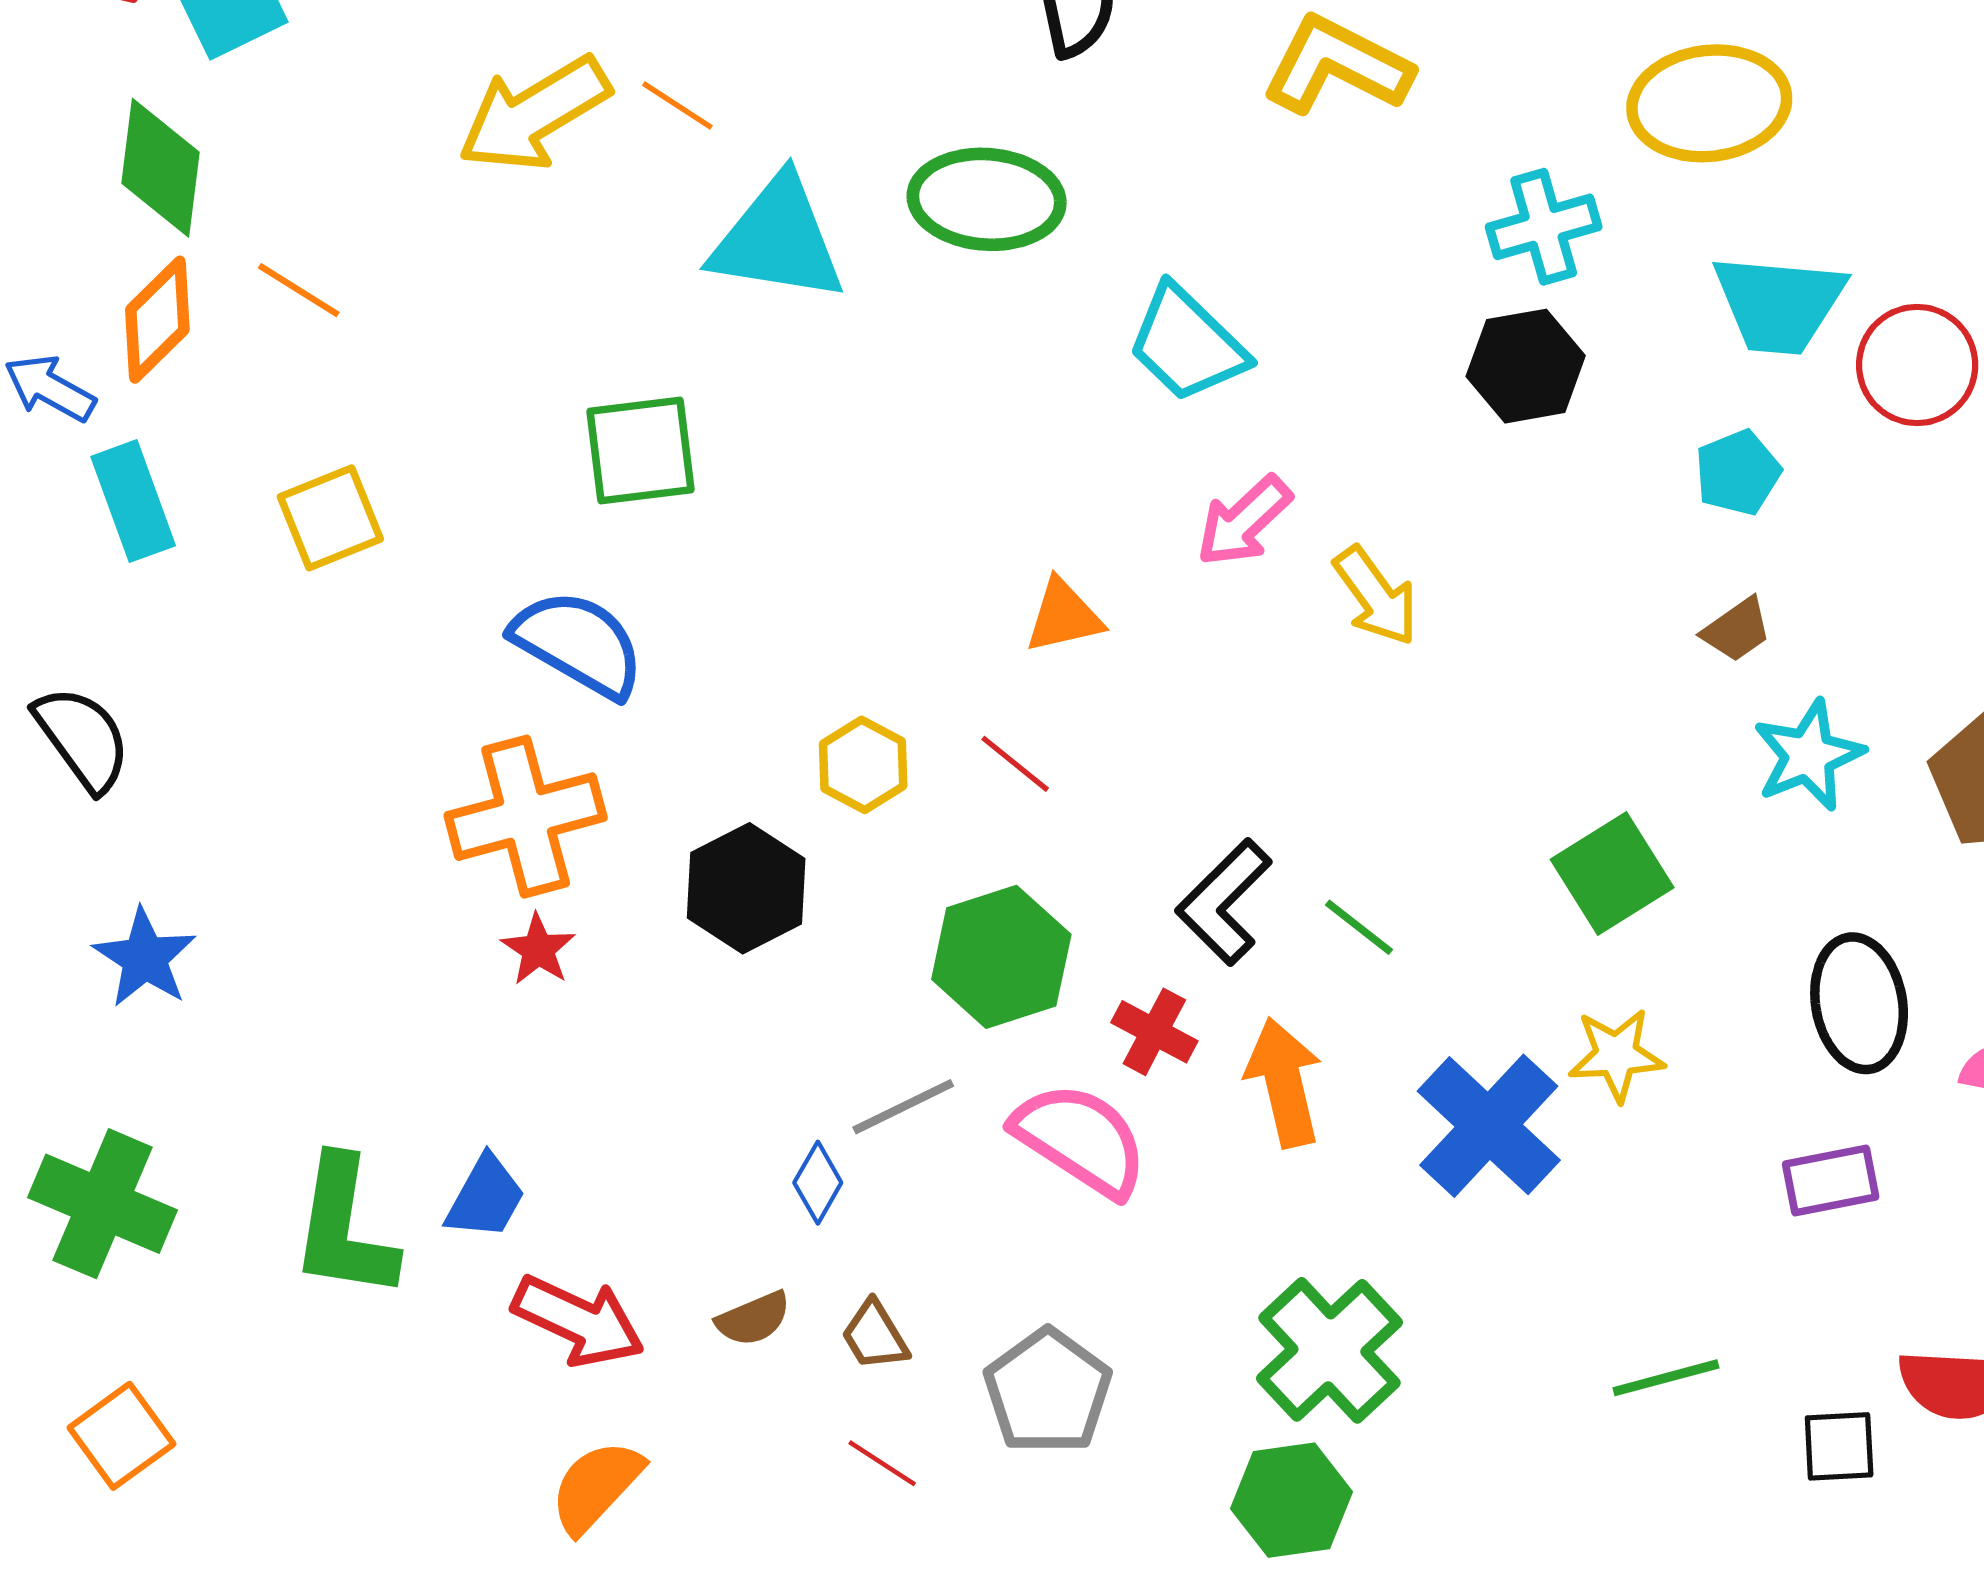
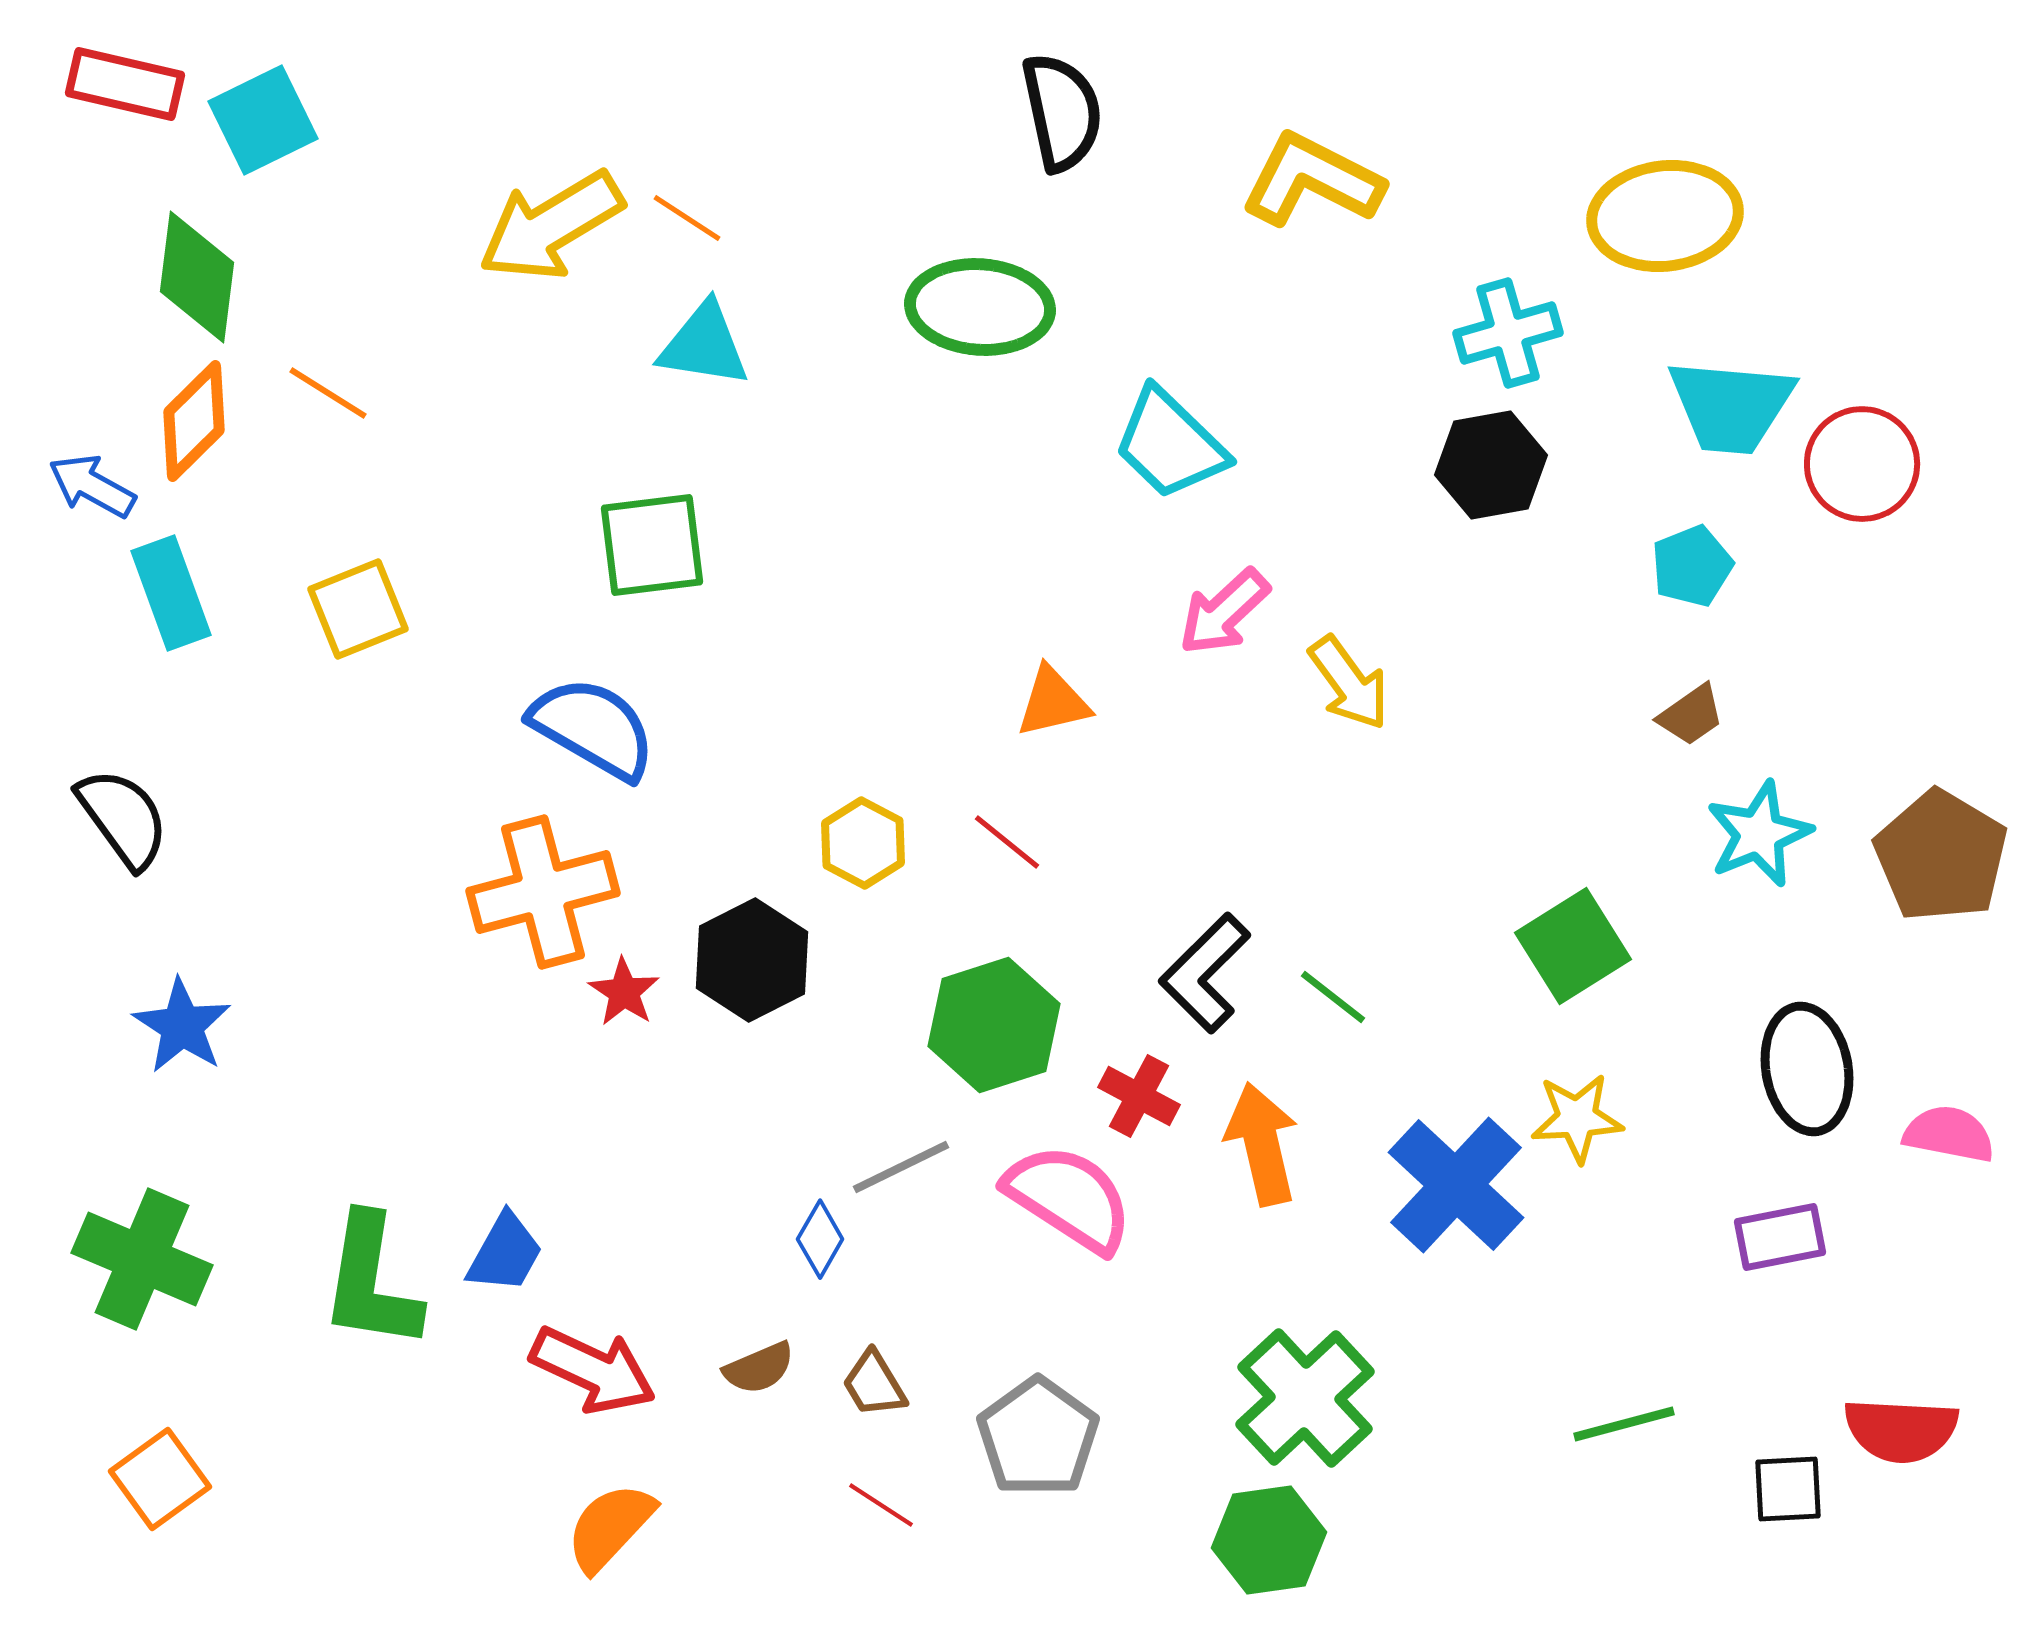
cyan triangle: (778, 239) -> (704, 345), moved, size x0.7
red star: (538, 949) -> (624, 992), moved

